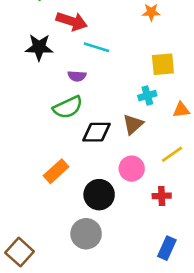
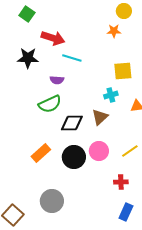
yellow line: (172, 154) -> (130, 151), moved
black circle: (99, 195) -> (74, 157), moved
red cross: (162, 196) -> (121, 182), moved
gray circle: (86, 234) -> (52, 201), moved

